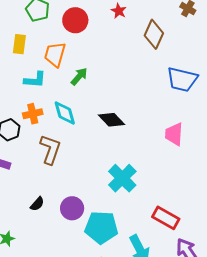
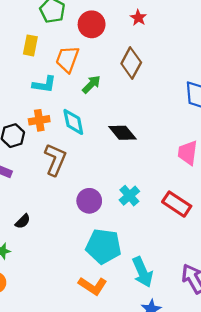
brown diamond: (154, 34) -> (131, 63), moved
cyan cross: (122, 178) -> (129, 196), size x0.7
black semicircle: (37, 204) -> (23, 221), moved
purple circle: (72, 208) -> (89, 201), moved
red rectangle: (166, 218) -> (177, 204), moved

